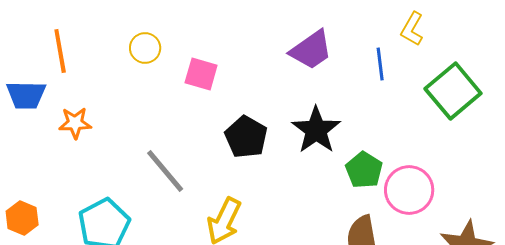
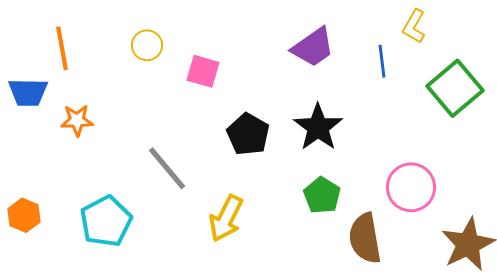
green pentagon: (364, 170) -> (322, 195), moved

